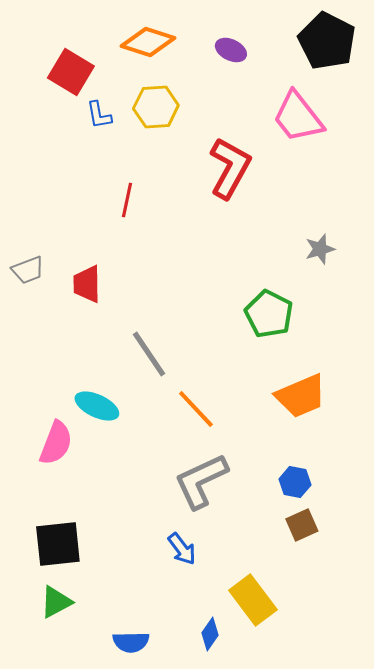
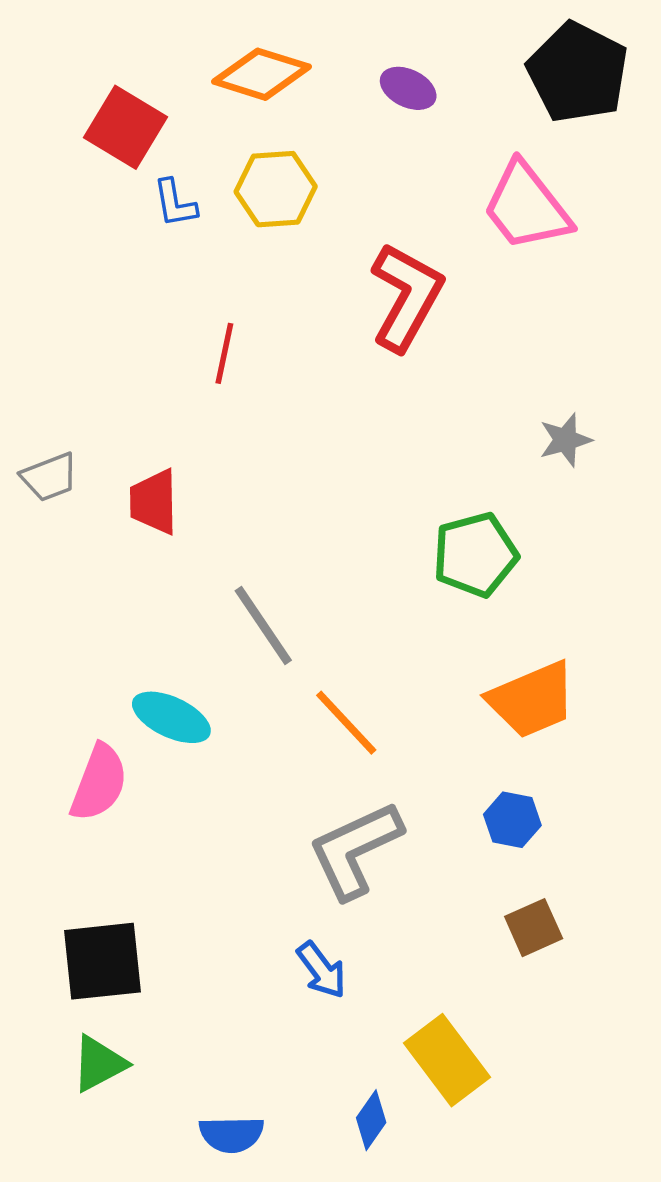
green pentagon: (269, 314) -> (475, 555), turned 30
blue hexagon: (295, 482) -> (512, 820), moved

